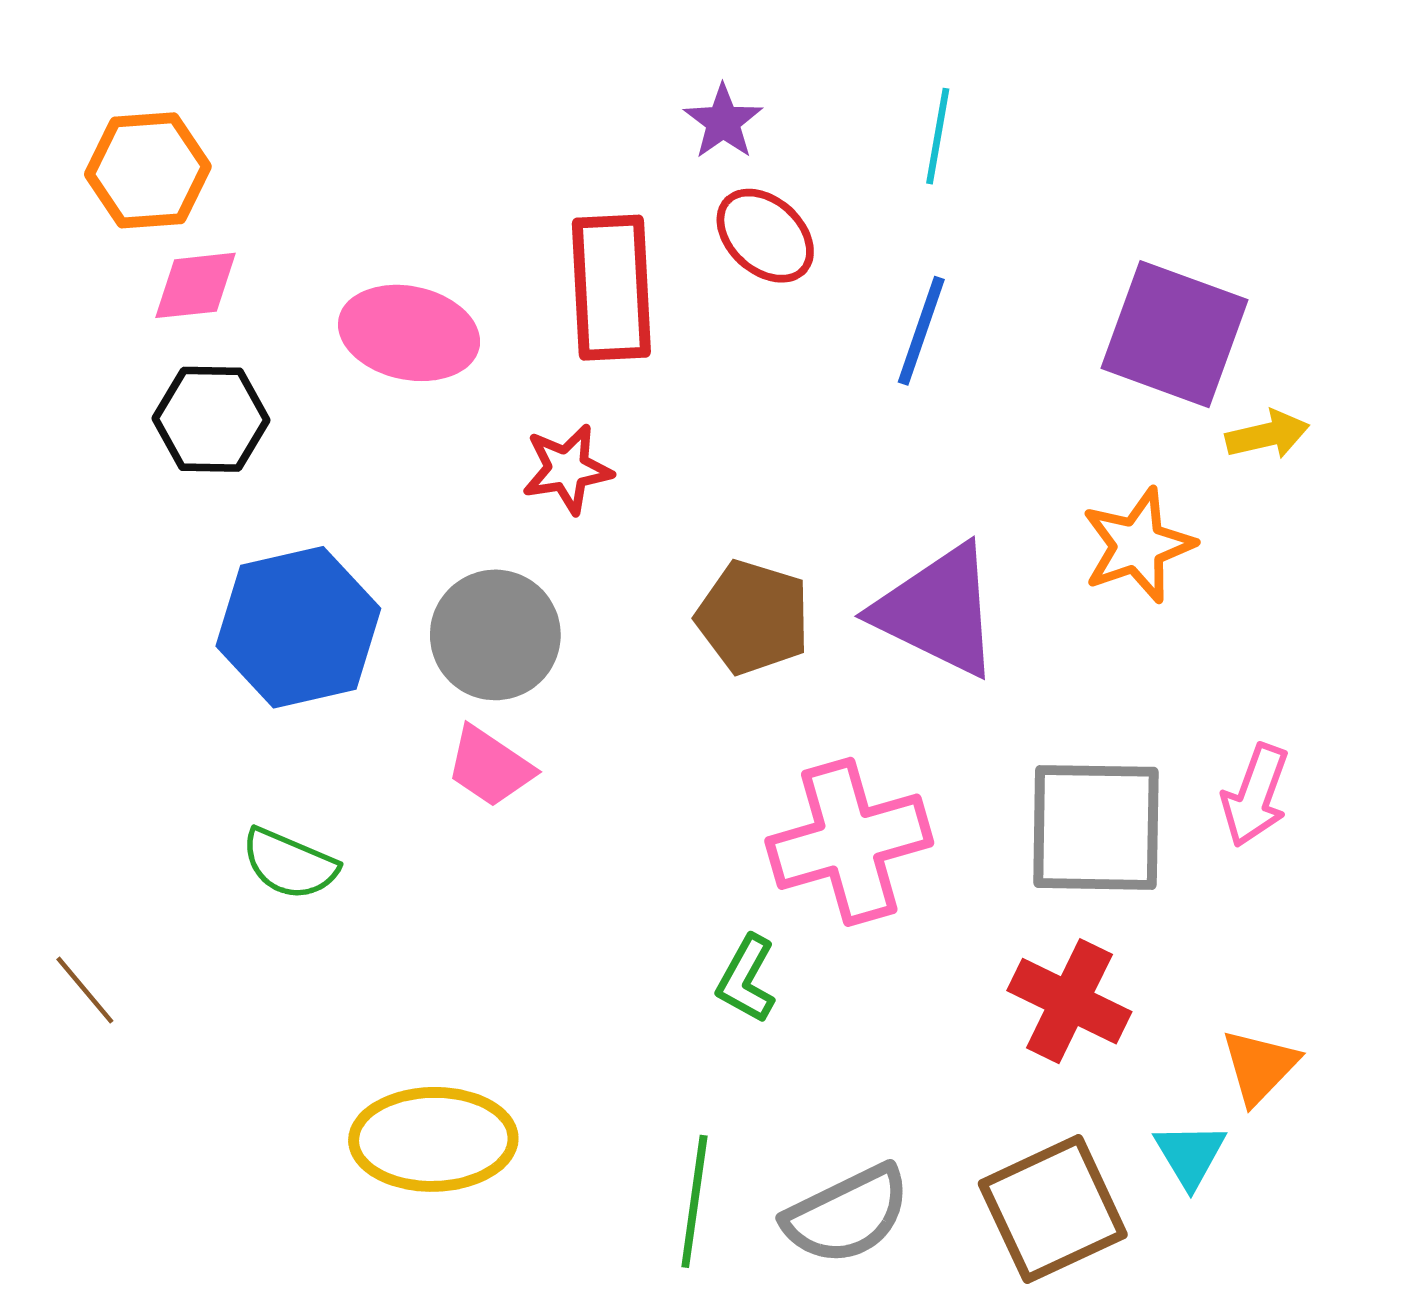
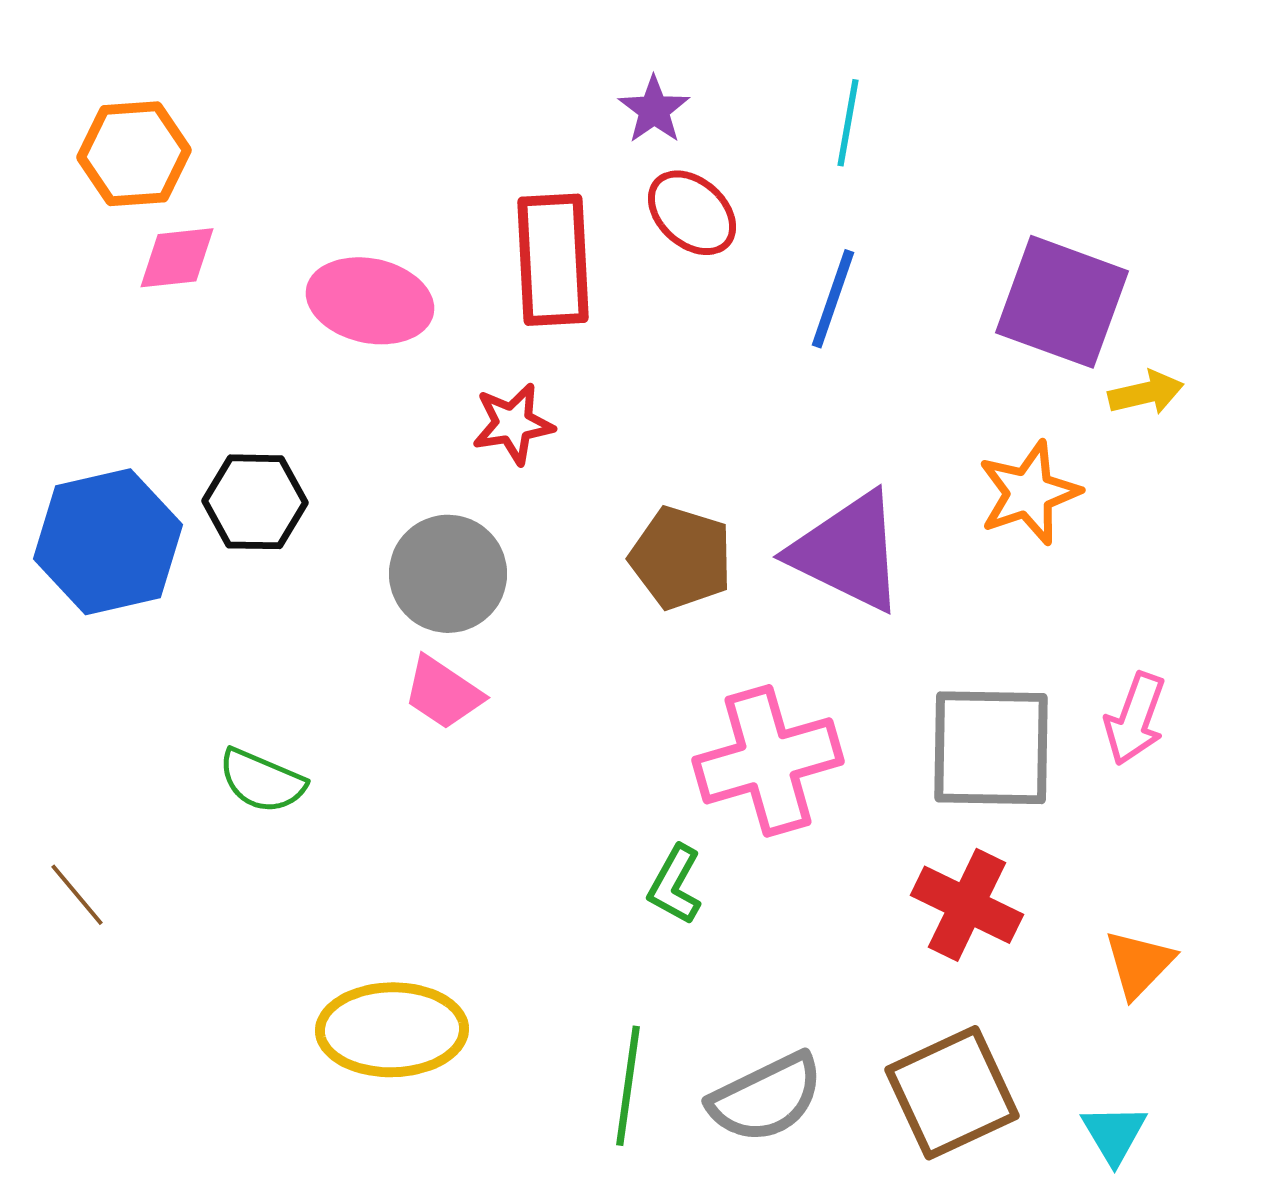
black hexagon: (211, 419) -> (255, 502), moved
blue hexagon: (298, 627) -> (108, 542), moved
cyan triangle: (1190, 1155) -> (1114, 1134), moved

